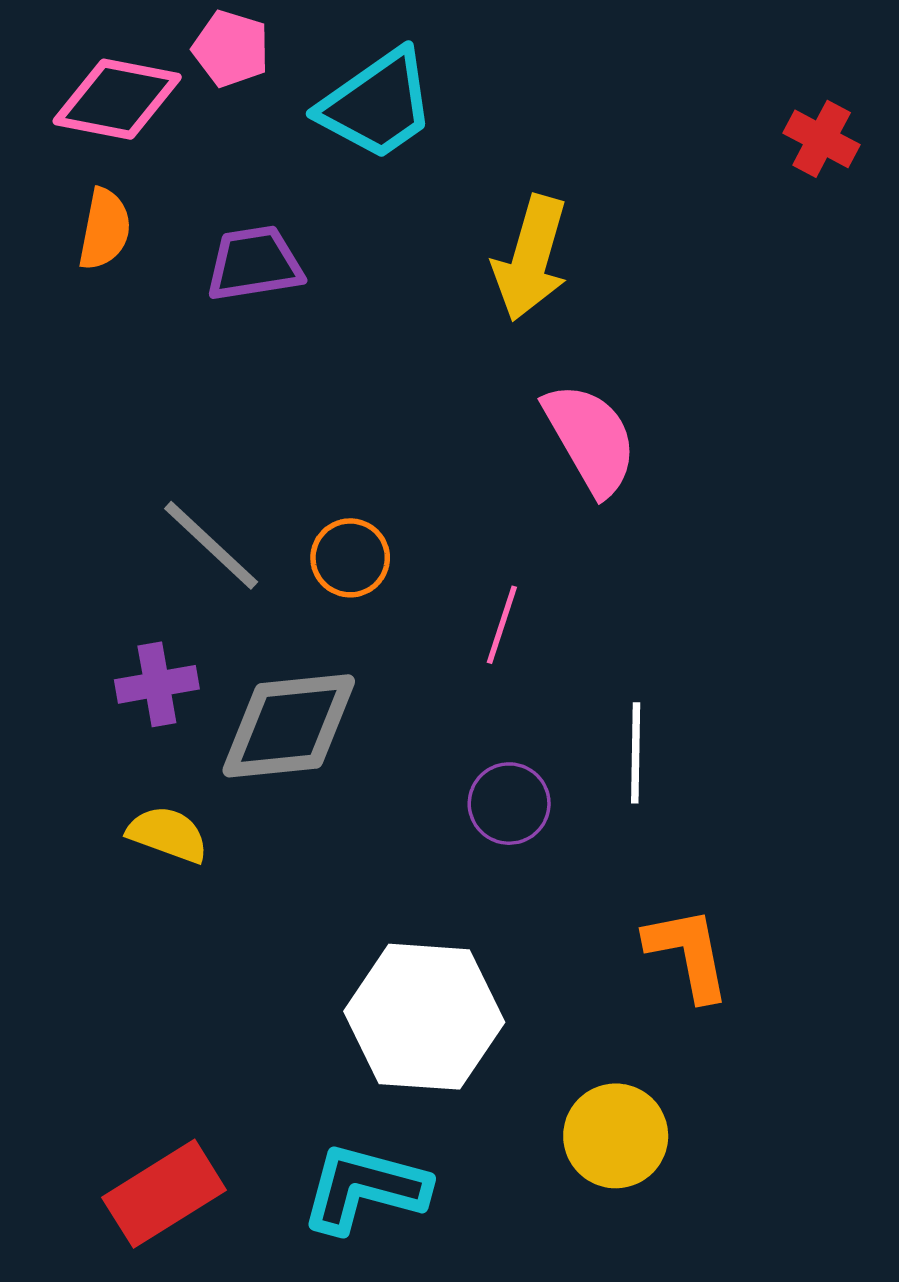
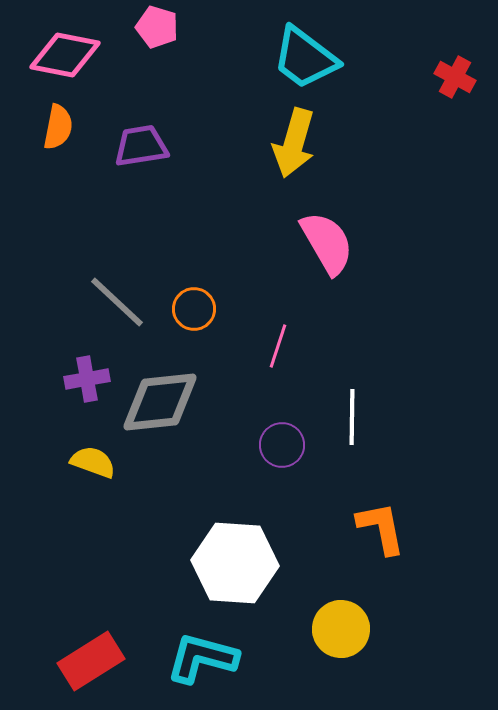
pink pentagon: (231, 49) -> (157, 27), moved
cyan trapezoid: (377, 105) -> (305, 58), moved, turned 72

